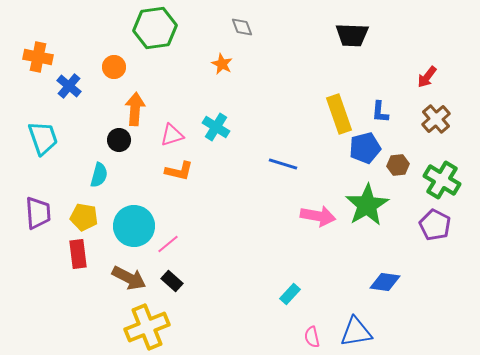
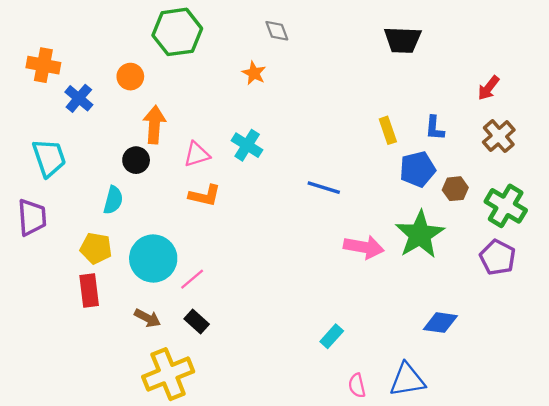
yellow rectangle: (339, 114) -> (388, 130), size x0.6
purple trapezoid: (38, 213) -> (32, 217), moved
brown arrow: (129, 278) -> (147, 318), size x0.7

